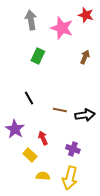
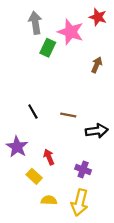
green rectangle: (38, 56) -> (48, 48), moved
brown line: (60, 110) -> (68, 115), moved

